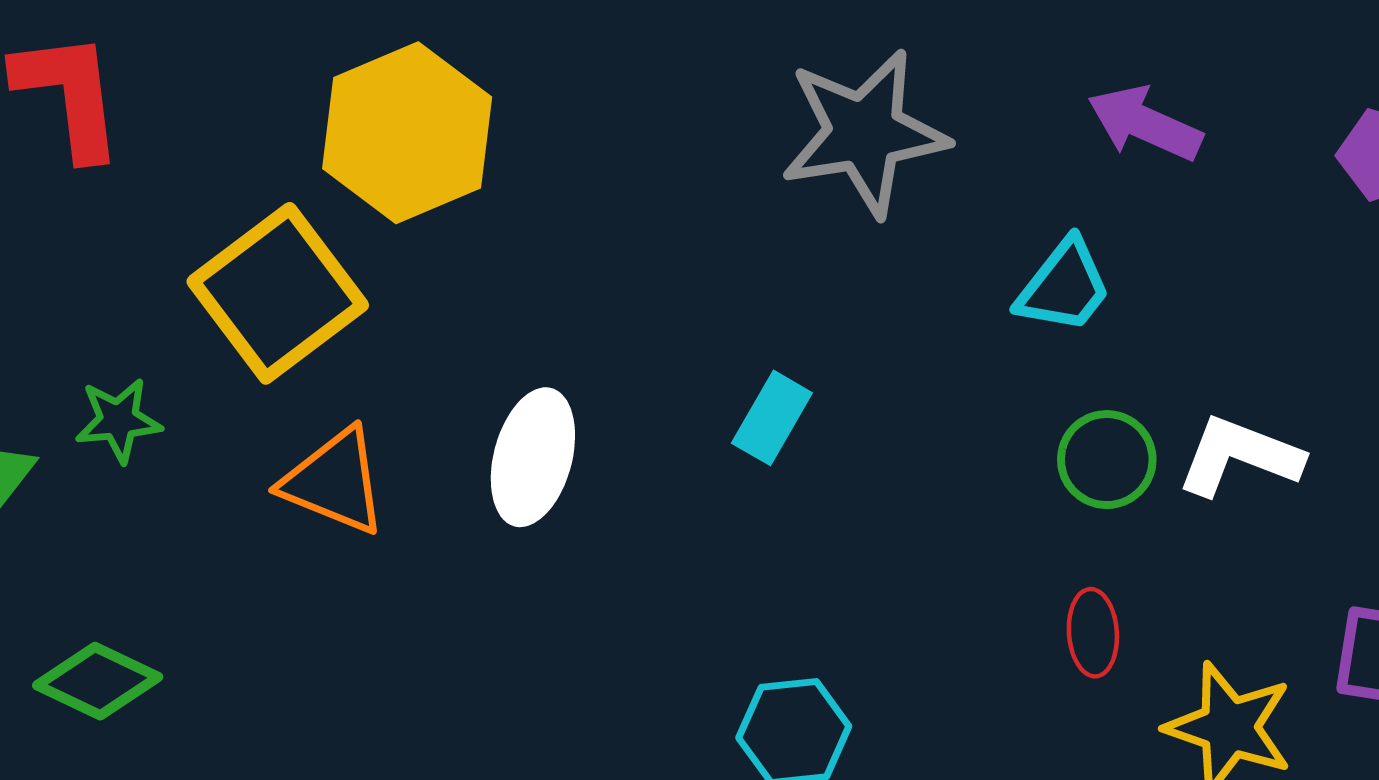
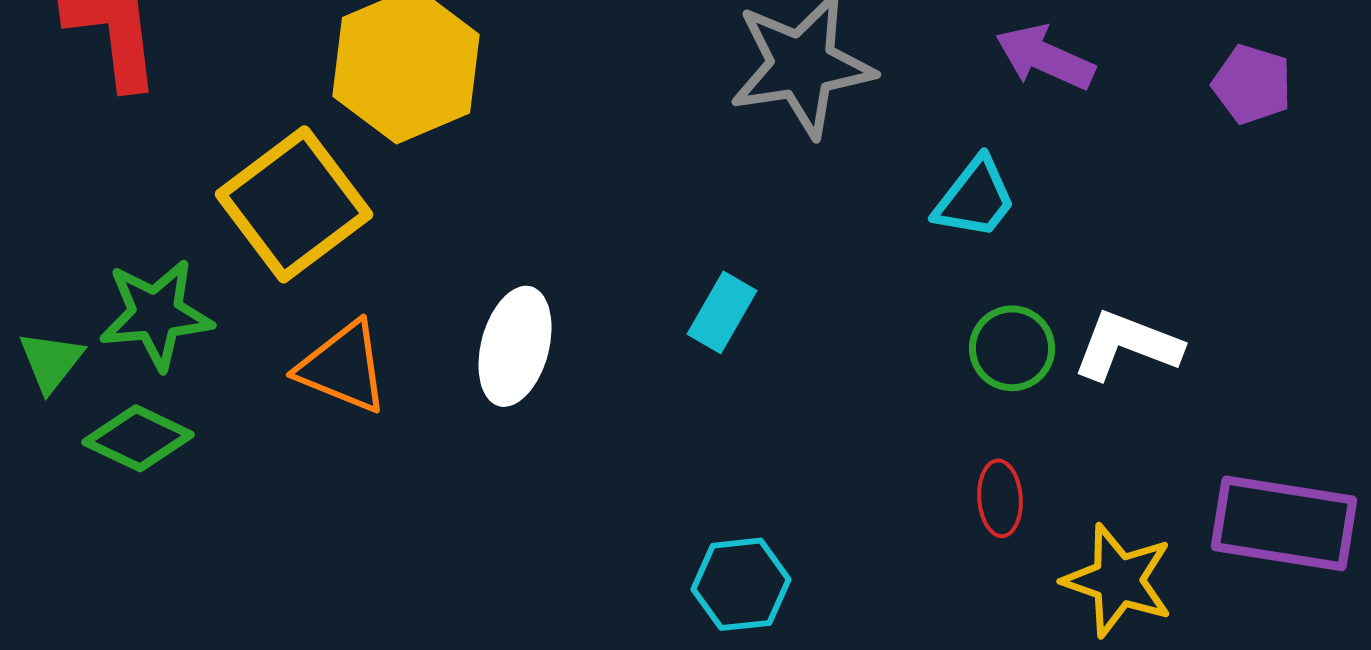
green star: (118, 420) -> (156, 314), size x1.5
green diamond: (98, 681) -> (138, 438), moved

